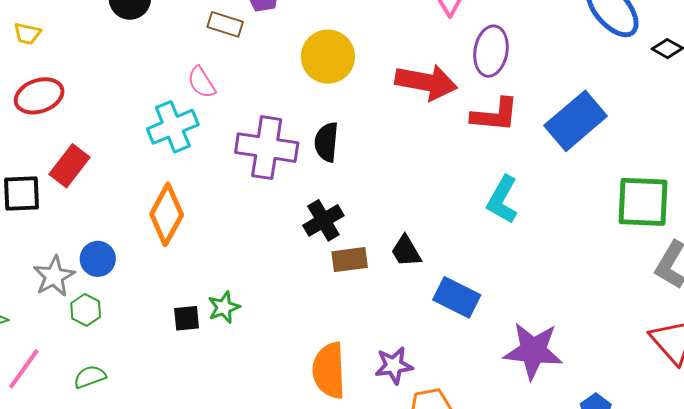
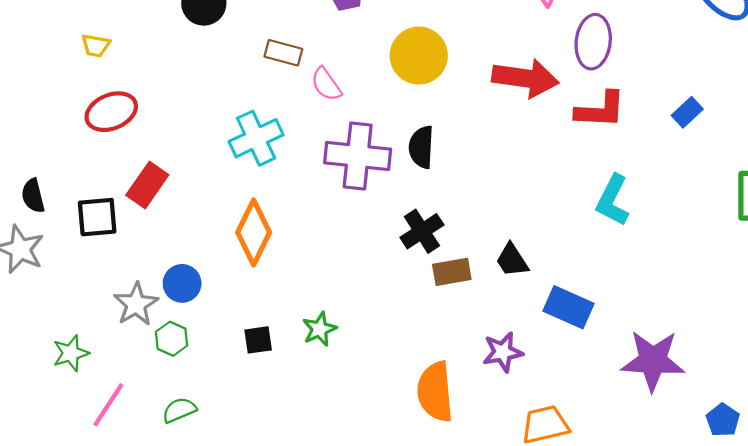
brown rectangle: (225, 24) -> (283, 53), moved
pink semicircle: (202, 82) -> (326, 84), moved
blue rectangle: (576, 121) -> (687, 112), size x0.5
black square: (187, 318) -> (258, 340), moved
purple star: (394, 365) -> (503, 352), moved

